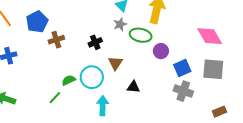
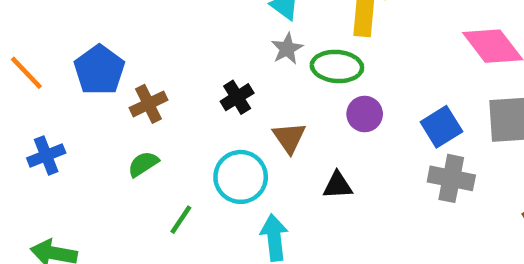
purple circle: (161, 51) -> (365, 114), moved
green semicircle: (69, 80) -> (143, 164), moved
green line: (55, 98) -> (181, 220), moved

